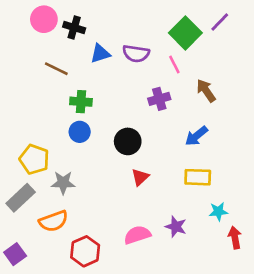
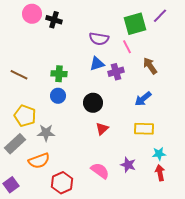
green square: (185, 33) -> (135, 24), turned 30
blue triangle: (100, 54) -> (97, 64), moved
brown line: (56, 69) -> (19, 75), moved
pink semicircle: (137, 235) -> (100, 171), turned 54
red arrow: (235, 238) -> (160, 173), moved

